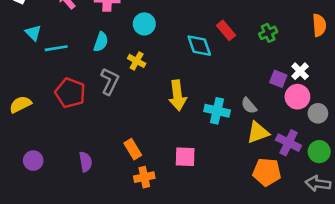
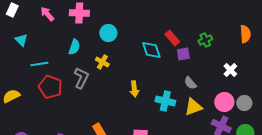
cyan line: (56, 48) -> (39, 64), moved
purple square: (278, 79) -> (183, 54), moved, turned -32
yellow arrow: (177, 95) -> (134, 89), size x0.7
pink circle: (297, 97) -> (224, 102), moved
gray semicircle: (249, 106) -> (190, 83), moved
yellow triangle: (258, 132) -> (193, 107), moved

